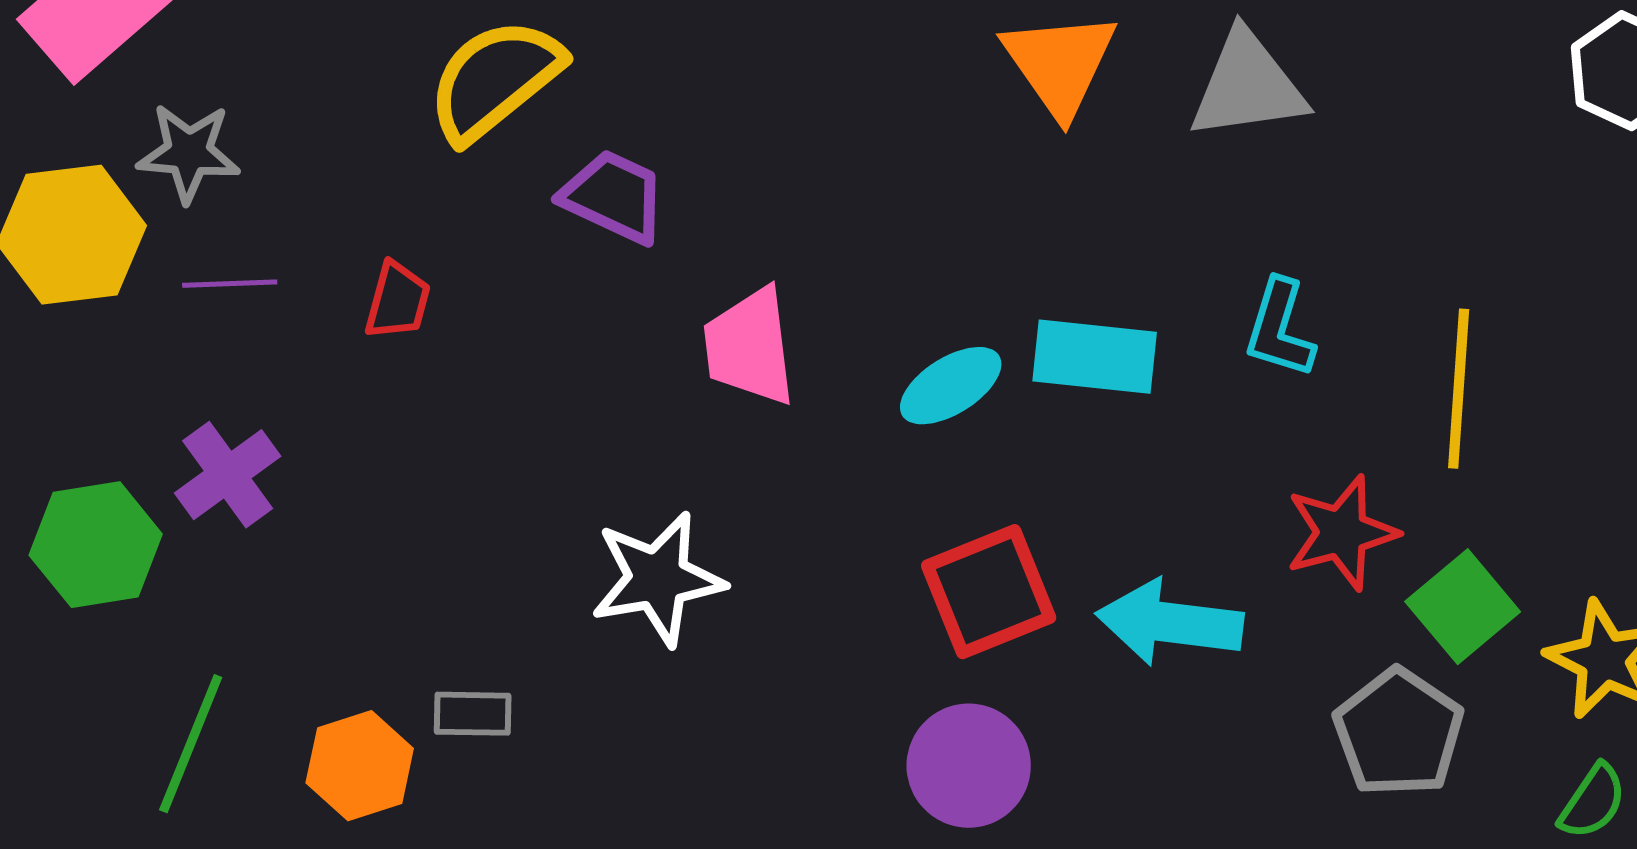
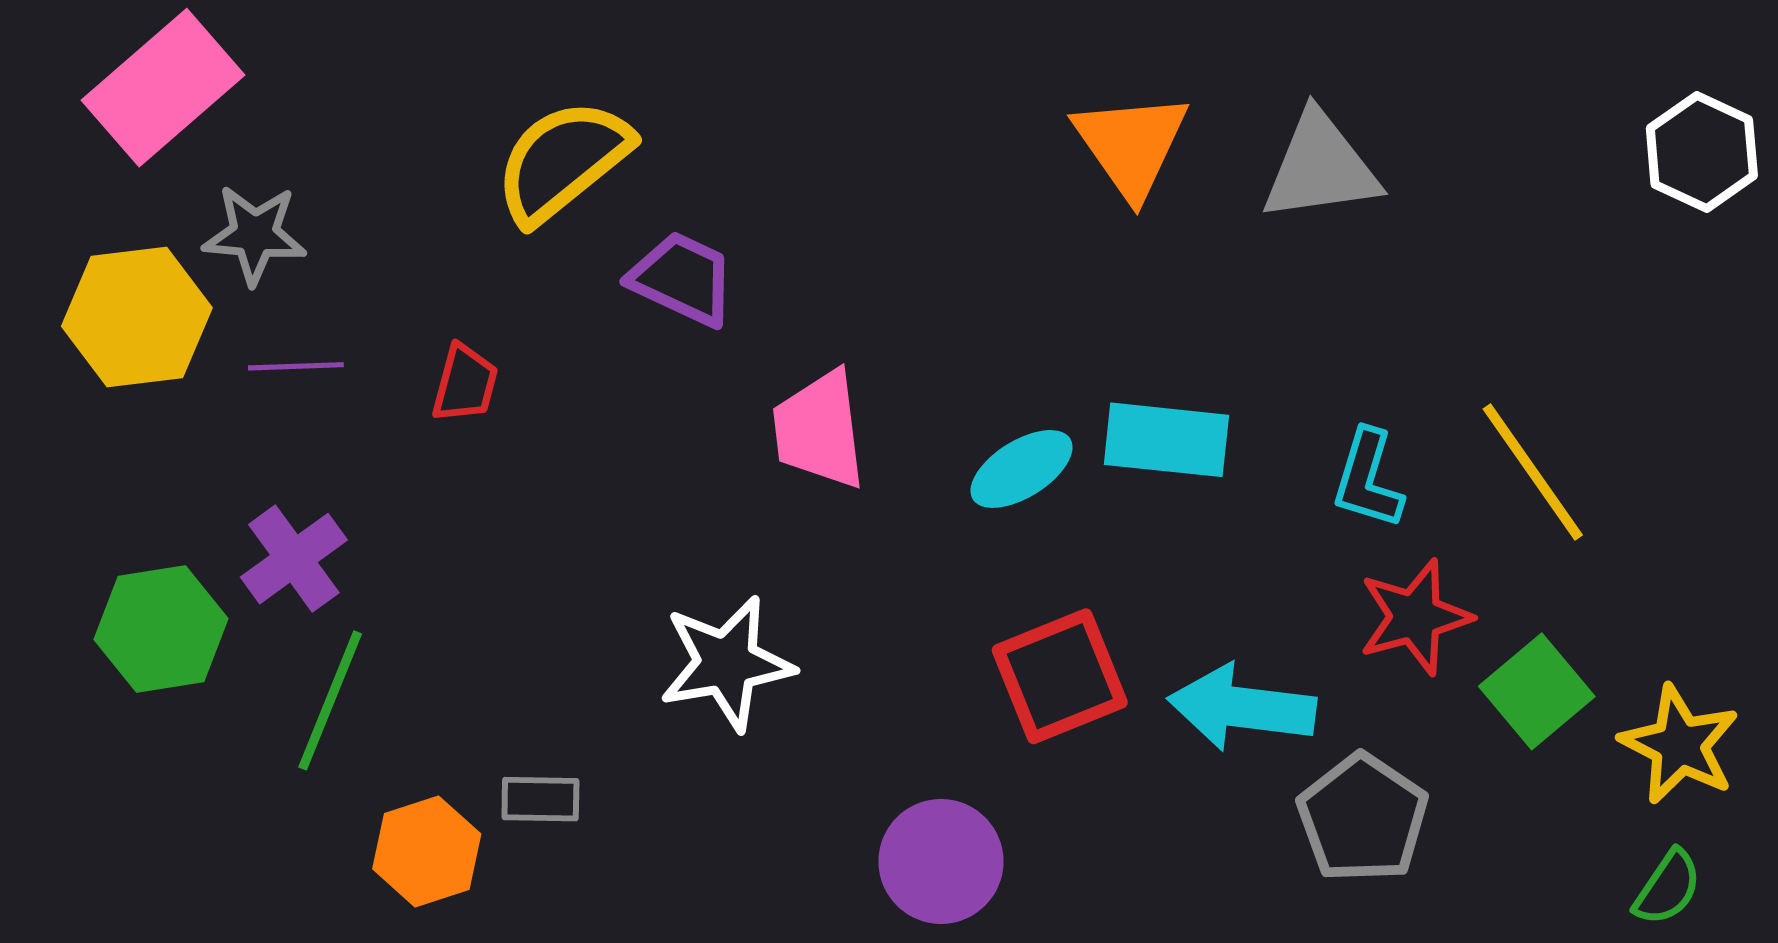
cyan L-shape: (1280, 329) -> (1368, 479), moved
yellow line: (1459, 389) -> (1533, 472), turned -39
gray pentagon: (1399, 733) -> (1363, 818), moved
green line: (191, 744) -> (330, 700), moved
purple circle: (969, 766) -> (941, 861), moved

